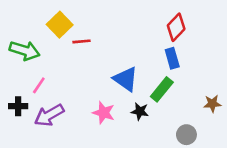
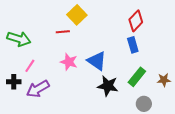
yellow square: (60, 25) -> (77, 15), moved
green rectangle: (162, 89) -> (137, 77), moved
black star: (140, 111) -> (108, 86), size x1.5
pink star: (104, 113) -> (69, 62), moved

